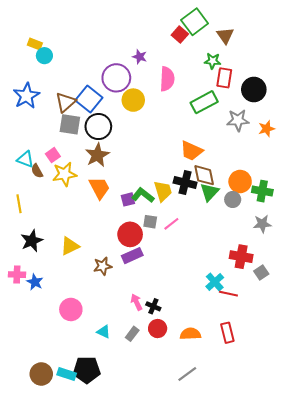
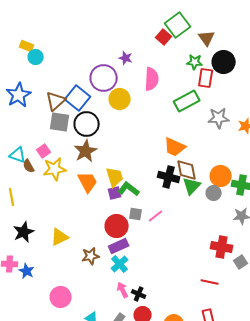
black circle: (254, 89) -> (224, 62), moved
yellow trapezoid: (163, 191) -> (115, 177), moved
cyan cross: (215, 282) -> (120, 264), moved

